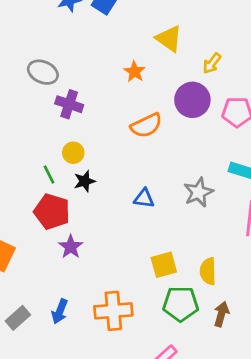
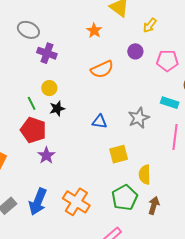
purple circle: (192, 100) -> (135, 51), size x0.6
yellow square: (164, 265) -> (119, 154), moved
green pentagon: (181, 304) -> (125, 198), turned -30
blue arrow: (60, 311) -> (38, 202), size x1.5
orange cross: (113, 311) -> (76, 202), turned 36

